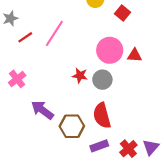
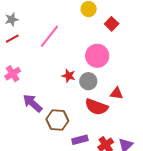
red line: (25, 37) -> (12, 39), moved
red triangle: (135, 55) -> (116, 93), moved
red semicircle: (102, 116) -> (96, 107), moved, turned -60

